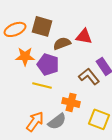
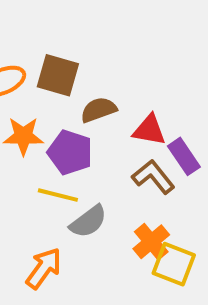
red triangle: (84, 36) -> (149, 130), moved
orange cross: (71, 102) -> (151, 242), moved, turned 36
gray semicircle: (57, 121) -> (88, 221), moved

